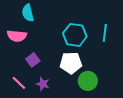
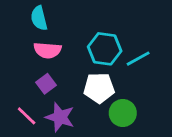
cyan line: (105, 33) -> (138, 59), moved, turned 54
pink semicircle: (17, 36) -> (47, 50), moved
purple star: (43, 84) -> (60, 117), size x1.5

